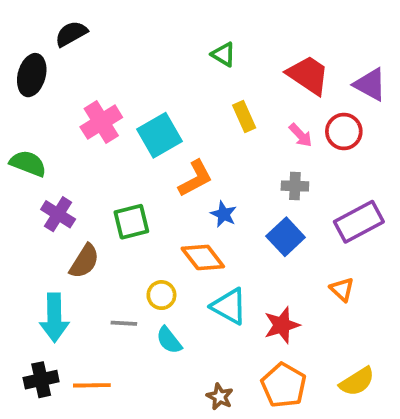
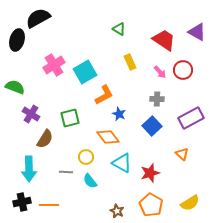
black semicircle: (71, 34) -> (38, 18), size x1.4
purple triangle: (370, 84) -> (197, 32), moved

